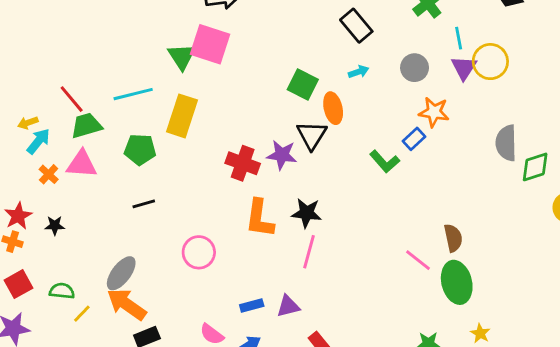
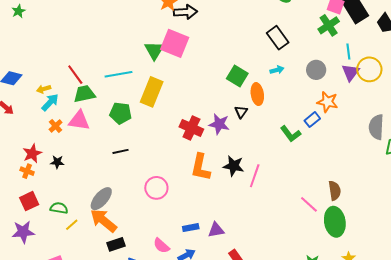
black triangle: (312, 135) -> (241, 112), size x0.6
pink line: (309, 252) -> (255, 176), moved

